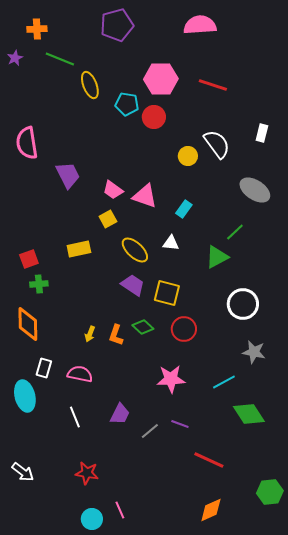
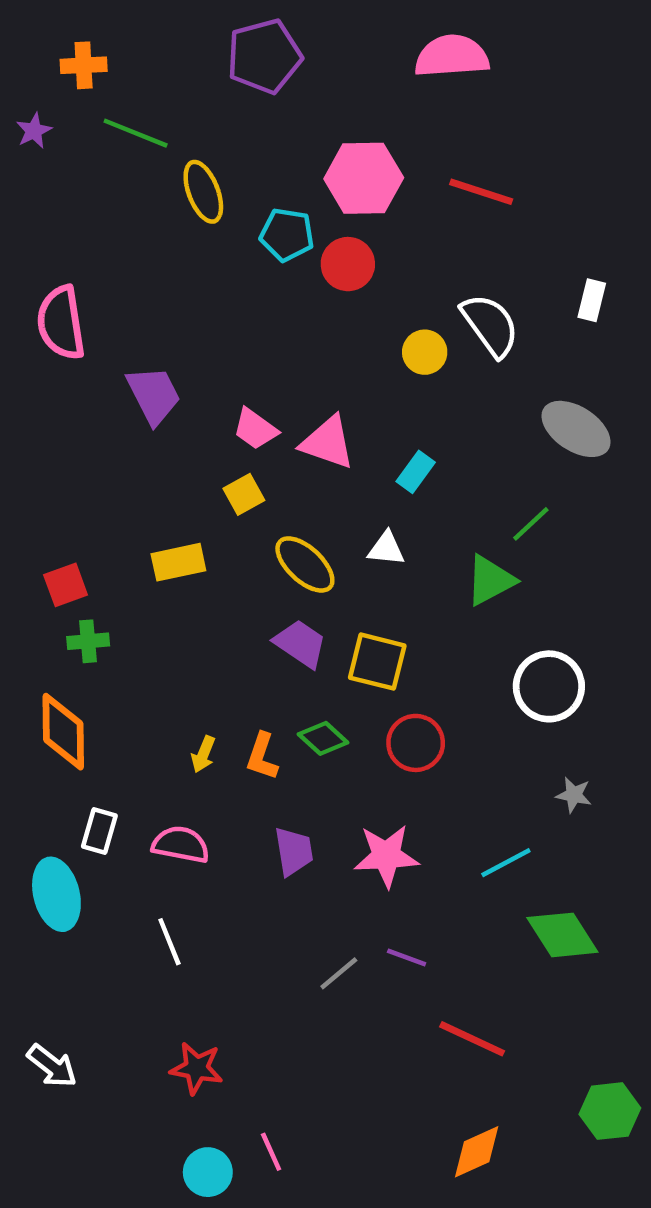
gray star: (254, 352) -> (574, 795), size x0.7
purple trapezoid: (120, 414) -> (294, 851), moved, turned -35

